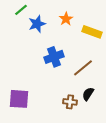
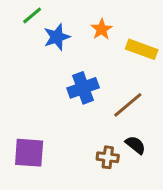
black semicircle: (88, 94) -> (135, 145), turned 96

